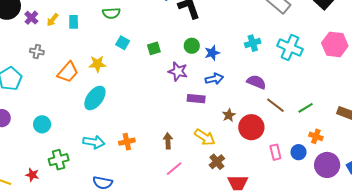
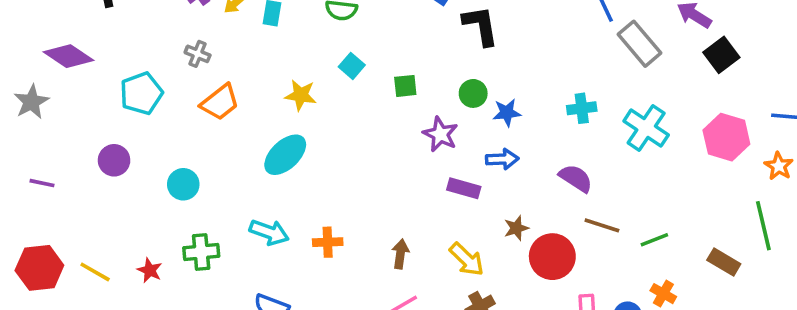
orange trapezoid: (68, 72) -> (220, 102), moved
brown line: (275, 105) -> (602, 225), turned -30

